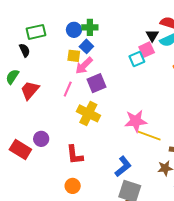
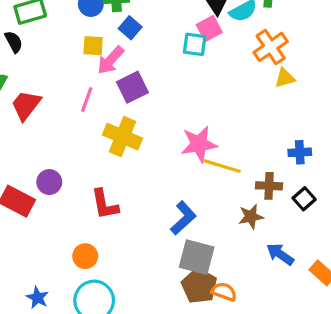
blue square: (86, 46) -> (130, 28), moved
cyan square: (137, 59) -> (195, 44), turned 35
orange circle: (73, 186) -> (85, 256), moved

